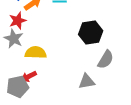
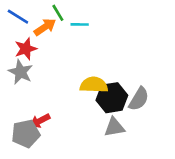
black hexagon: (91, 33) -> (112, 98), moved
yellow semicircle: (36, 53) -> (94, 85), moved

